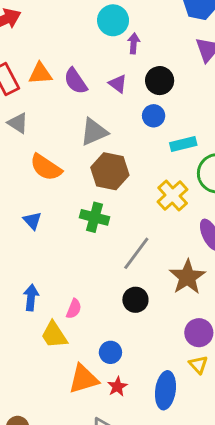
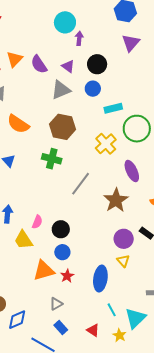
orange triangle: (40, 74) -> (14, 59), turned -42
gray triangle: (94, 132) -> (61, 90), moved
black circle: (135, 300) -> (61, 229), moved

